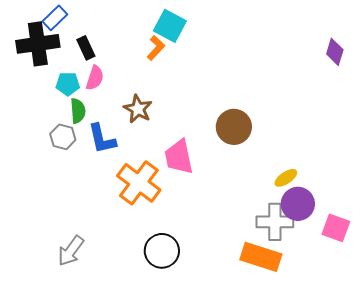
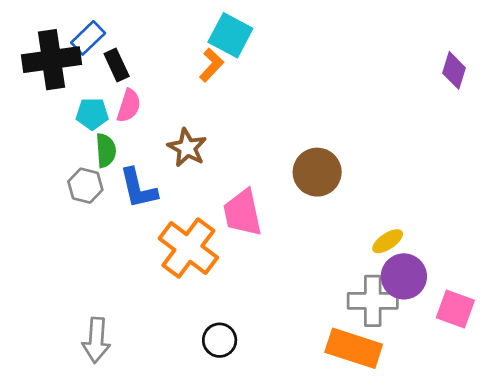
blue rectangle: (55, 18) -> (88, 38), moved
gray arrow: (71, 251) -> (96, 340), turned -32
black circle: (162, 251) -> (220, 340), size x0.7

